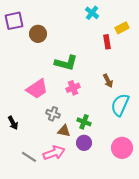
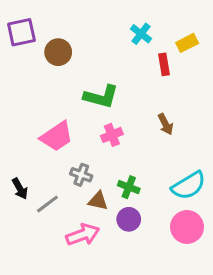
cyan cross: (92, 13) -> (141, 34), moved
cyan semicircle: (120, 105) -> (189, 186), moved, turned -145
gray line: (29, 157) -> (47, 204), moved, turned -70

